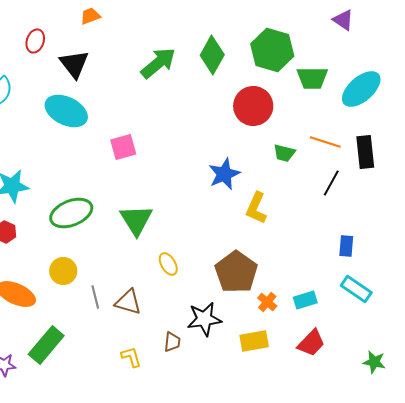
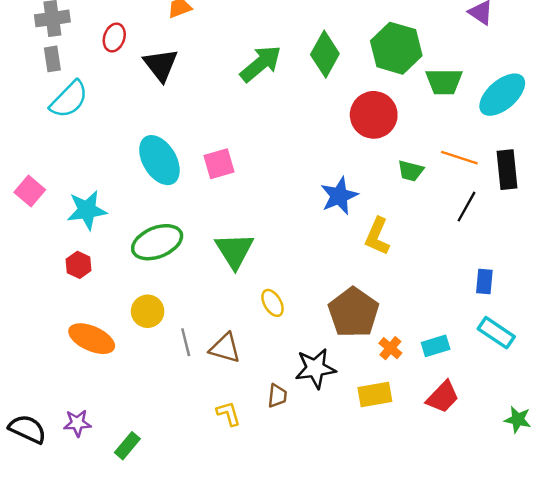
cyan ellipse: (66, 111) -> (159, 160), moved, turned 33
green rectangle: (46, 345) -> (127, 446), moved, size x0.6

